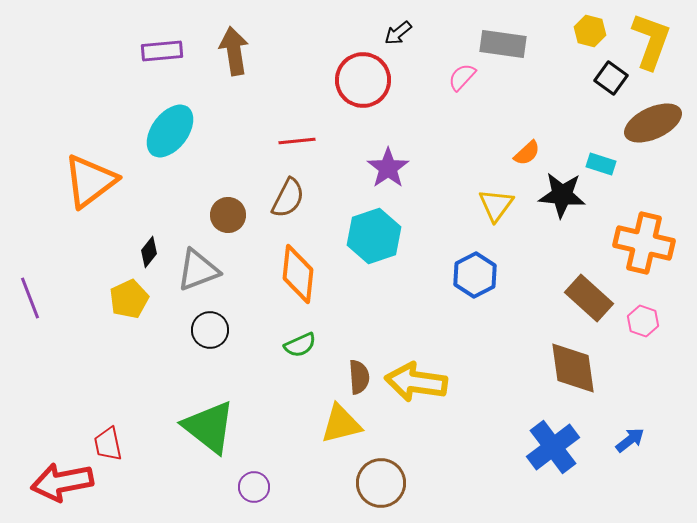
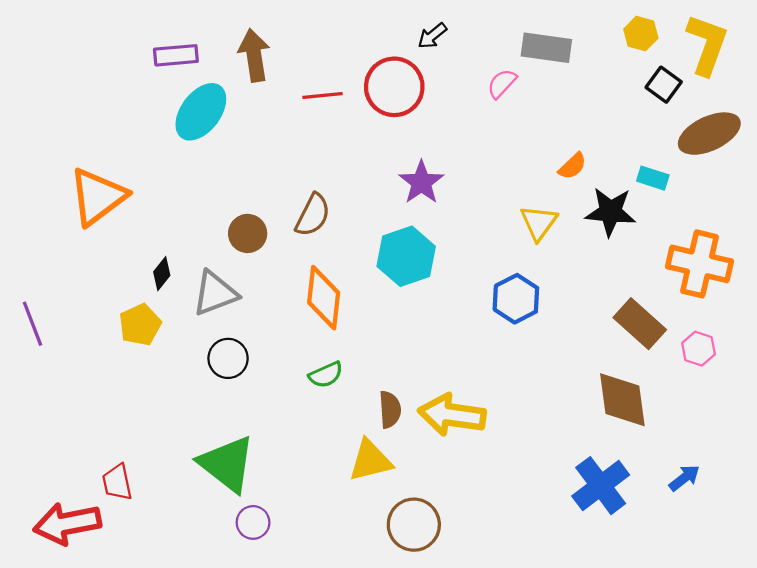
cyan ellipse: (170, 131) -> (201, 112), moved
red line: (297, 141) -> (323, 96), moved
purple circle: (254, 487) -> (253, 522), moved

